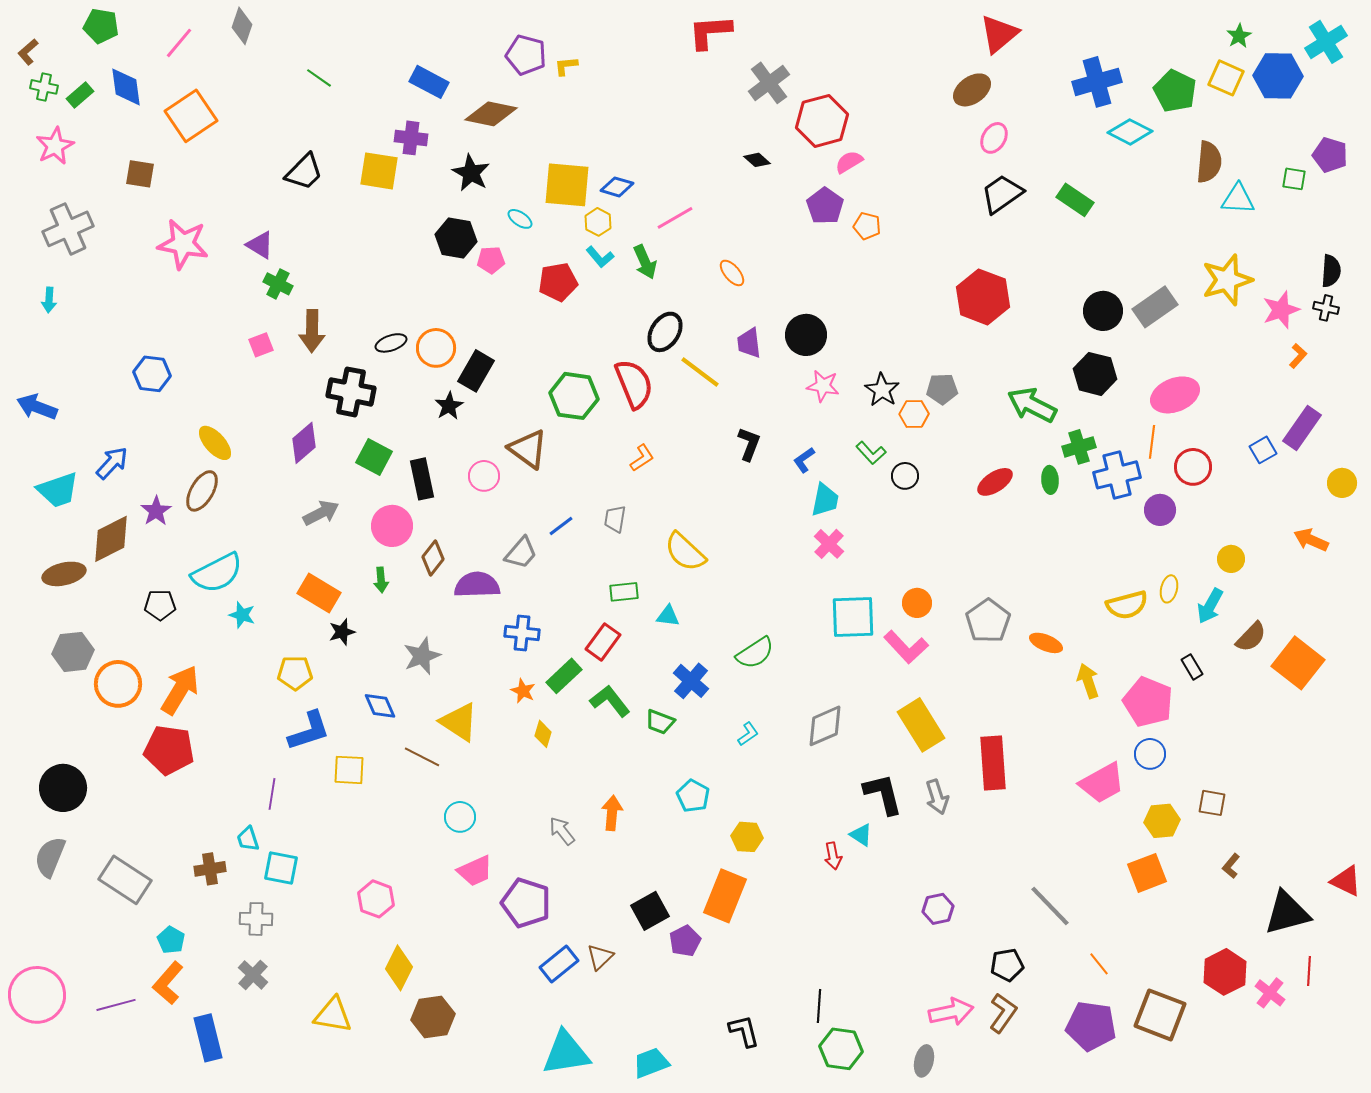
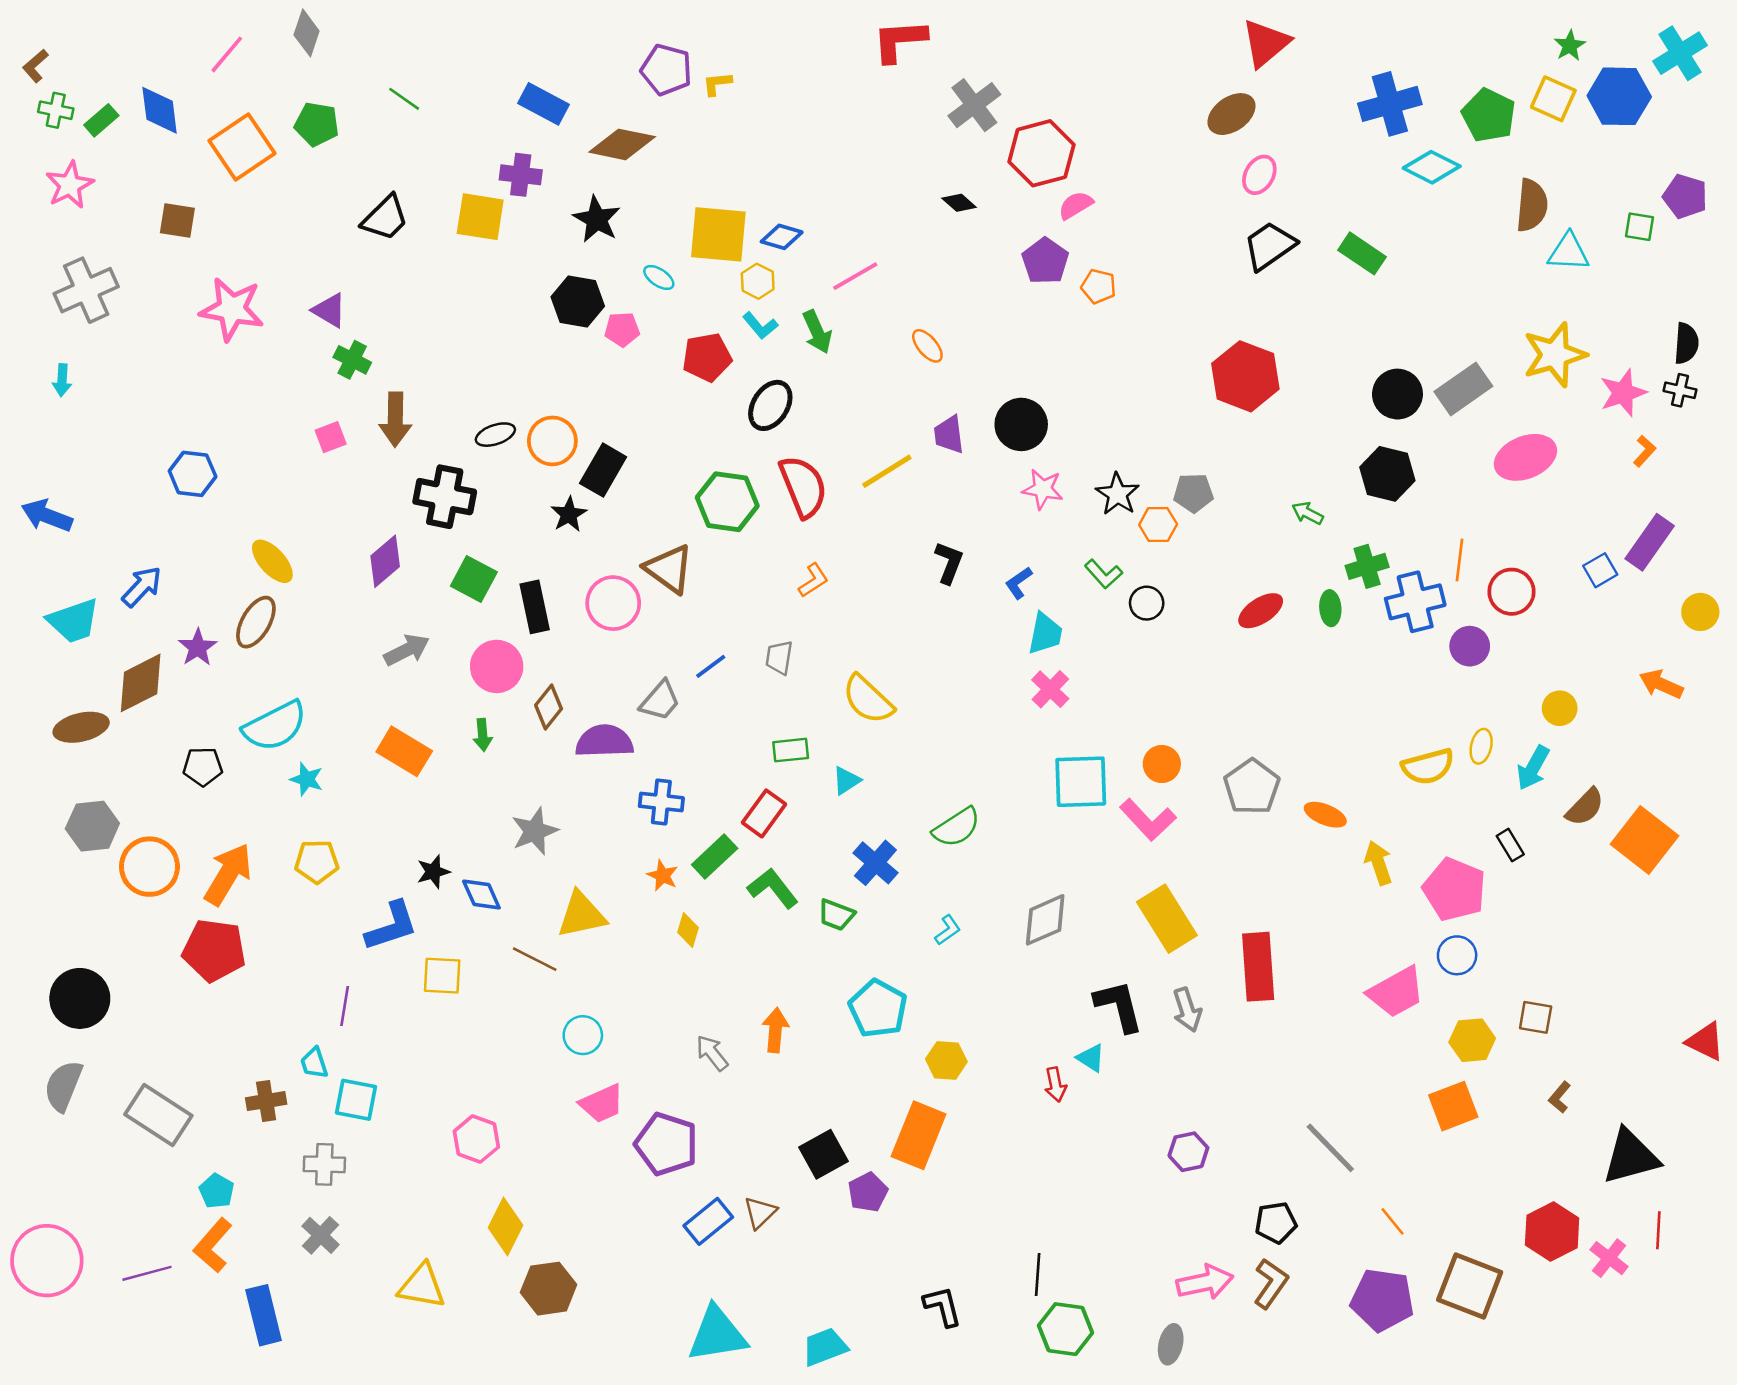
green pentagon: (101, 26) -> (317, 124), moved
black ellipse: (665, 332) -> (770, 405), moved
yellow line: (700, 372) -> (887, 471), turned -69
pink ellipse: (1175, 395) -> (1525, 457), moved
green arrow: (1032, 405) -> (1308, 513), size x0.5
pink circle: (484, 476) -> (613, 603), size x1.4
cyan triangle: (668, 616) -> (846, 780), turned -40
black star: (342, 632) -> (433, 872), moved
yellow pentagon: (295, 673) -> (317, 862), moved
yellow triangle: (459, 722) -> (582, 915), turned -45
cyan pentagon: (693, 796) -> (878, 1009), size x1.4
red triangle: (1346, 881) -> (1705, 1041), moved

